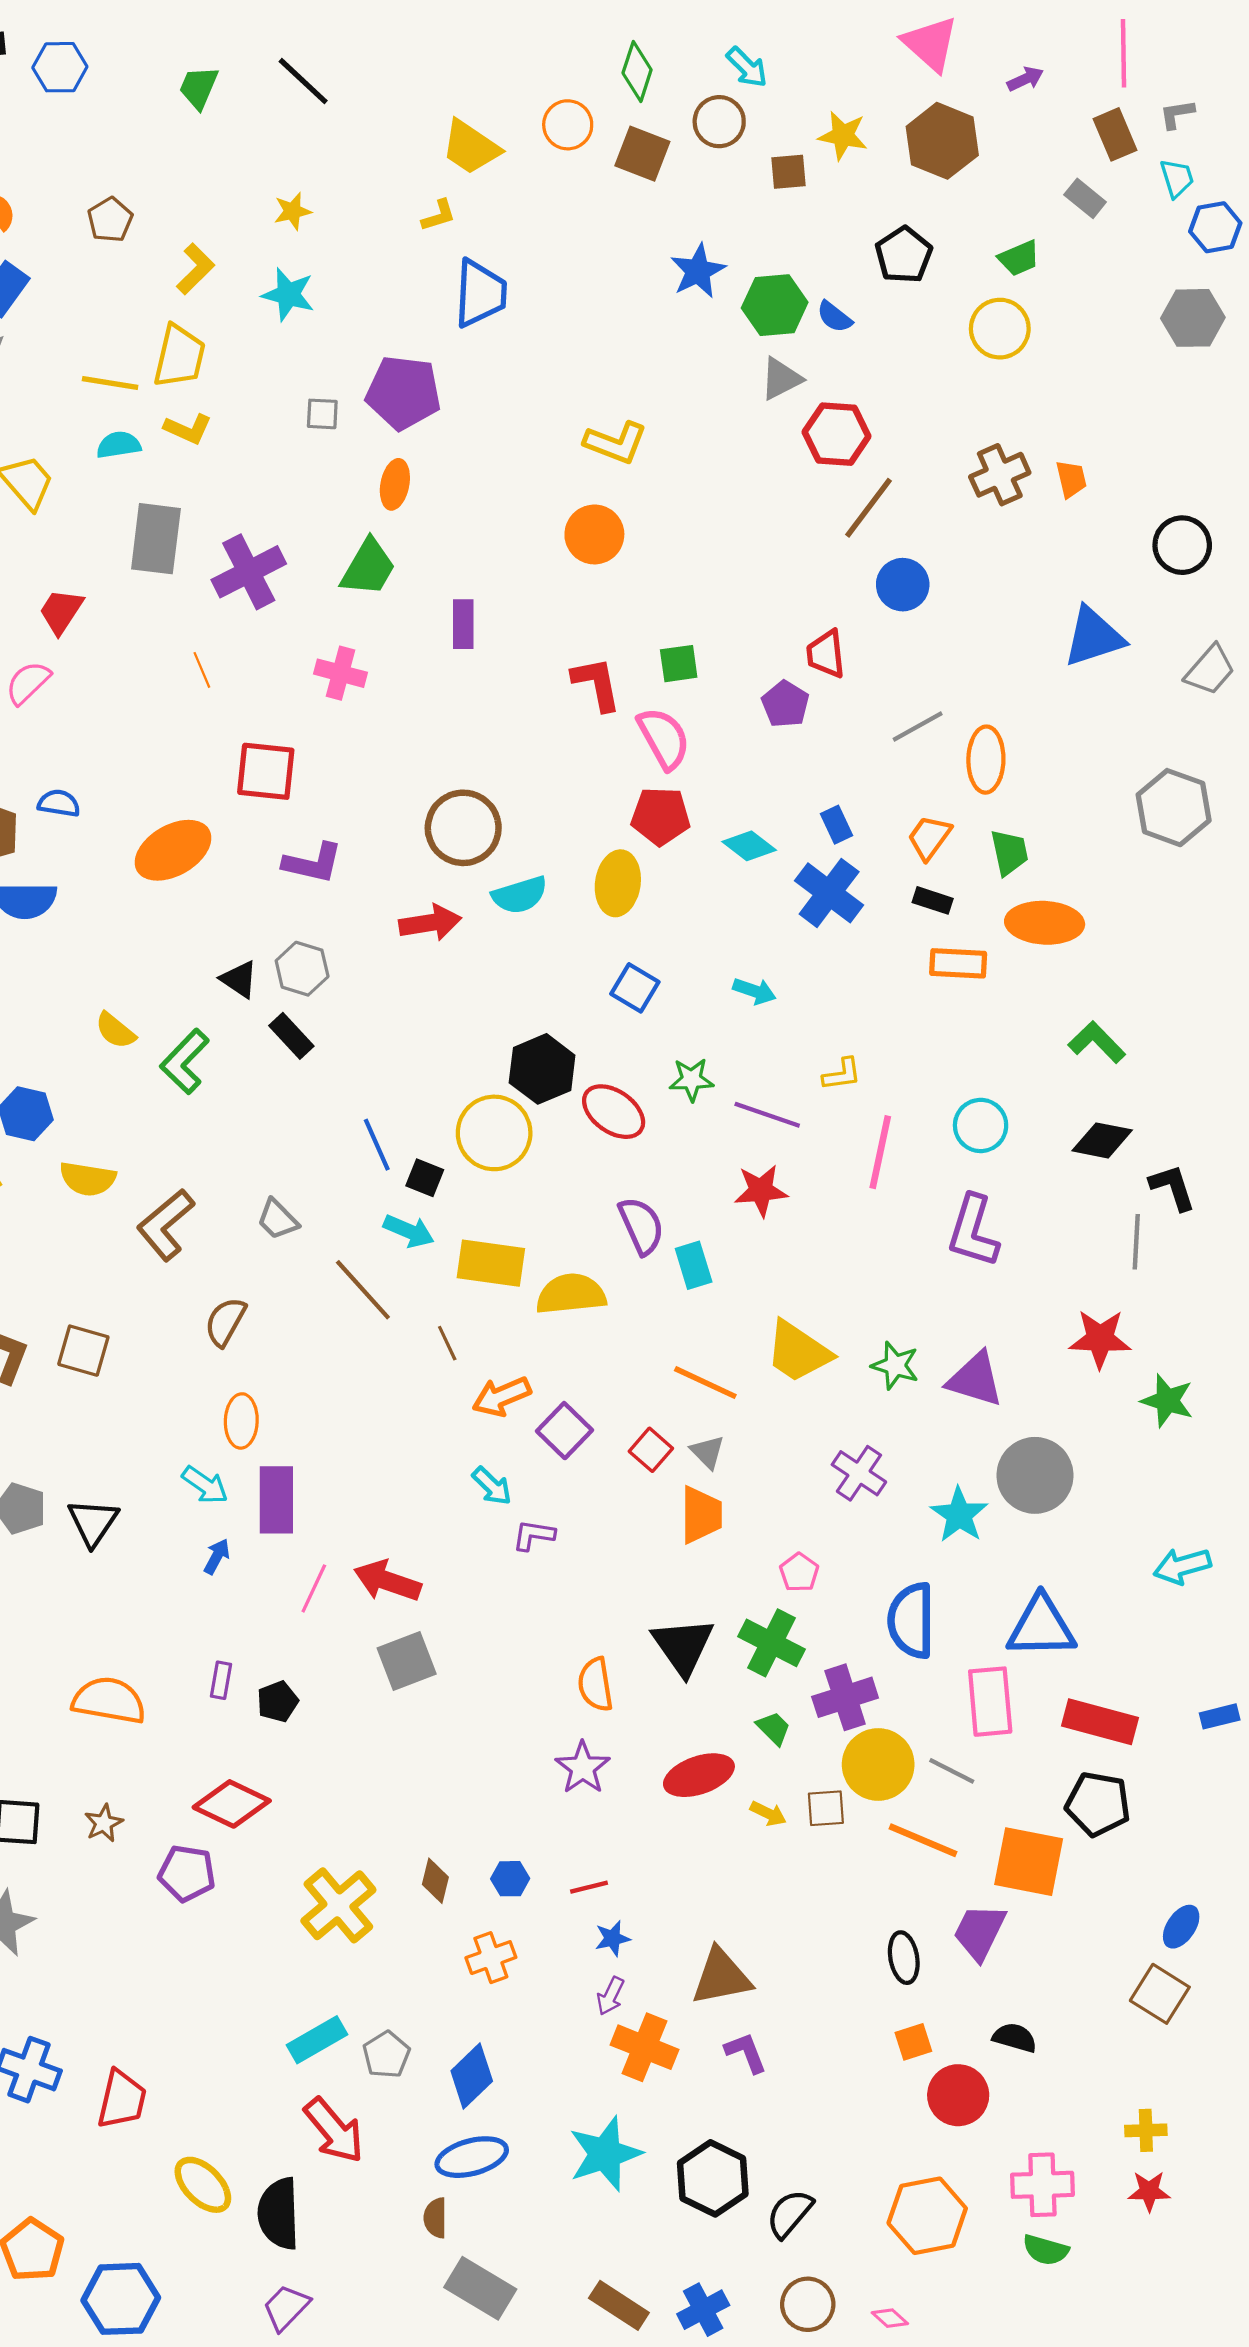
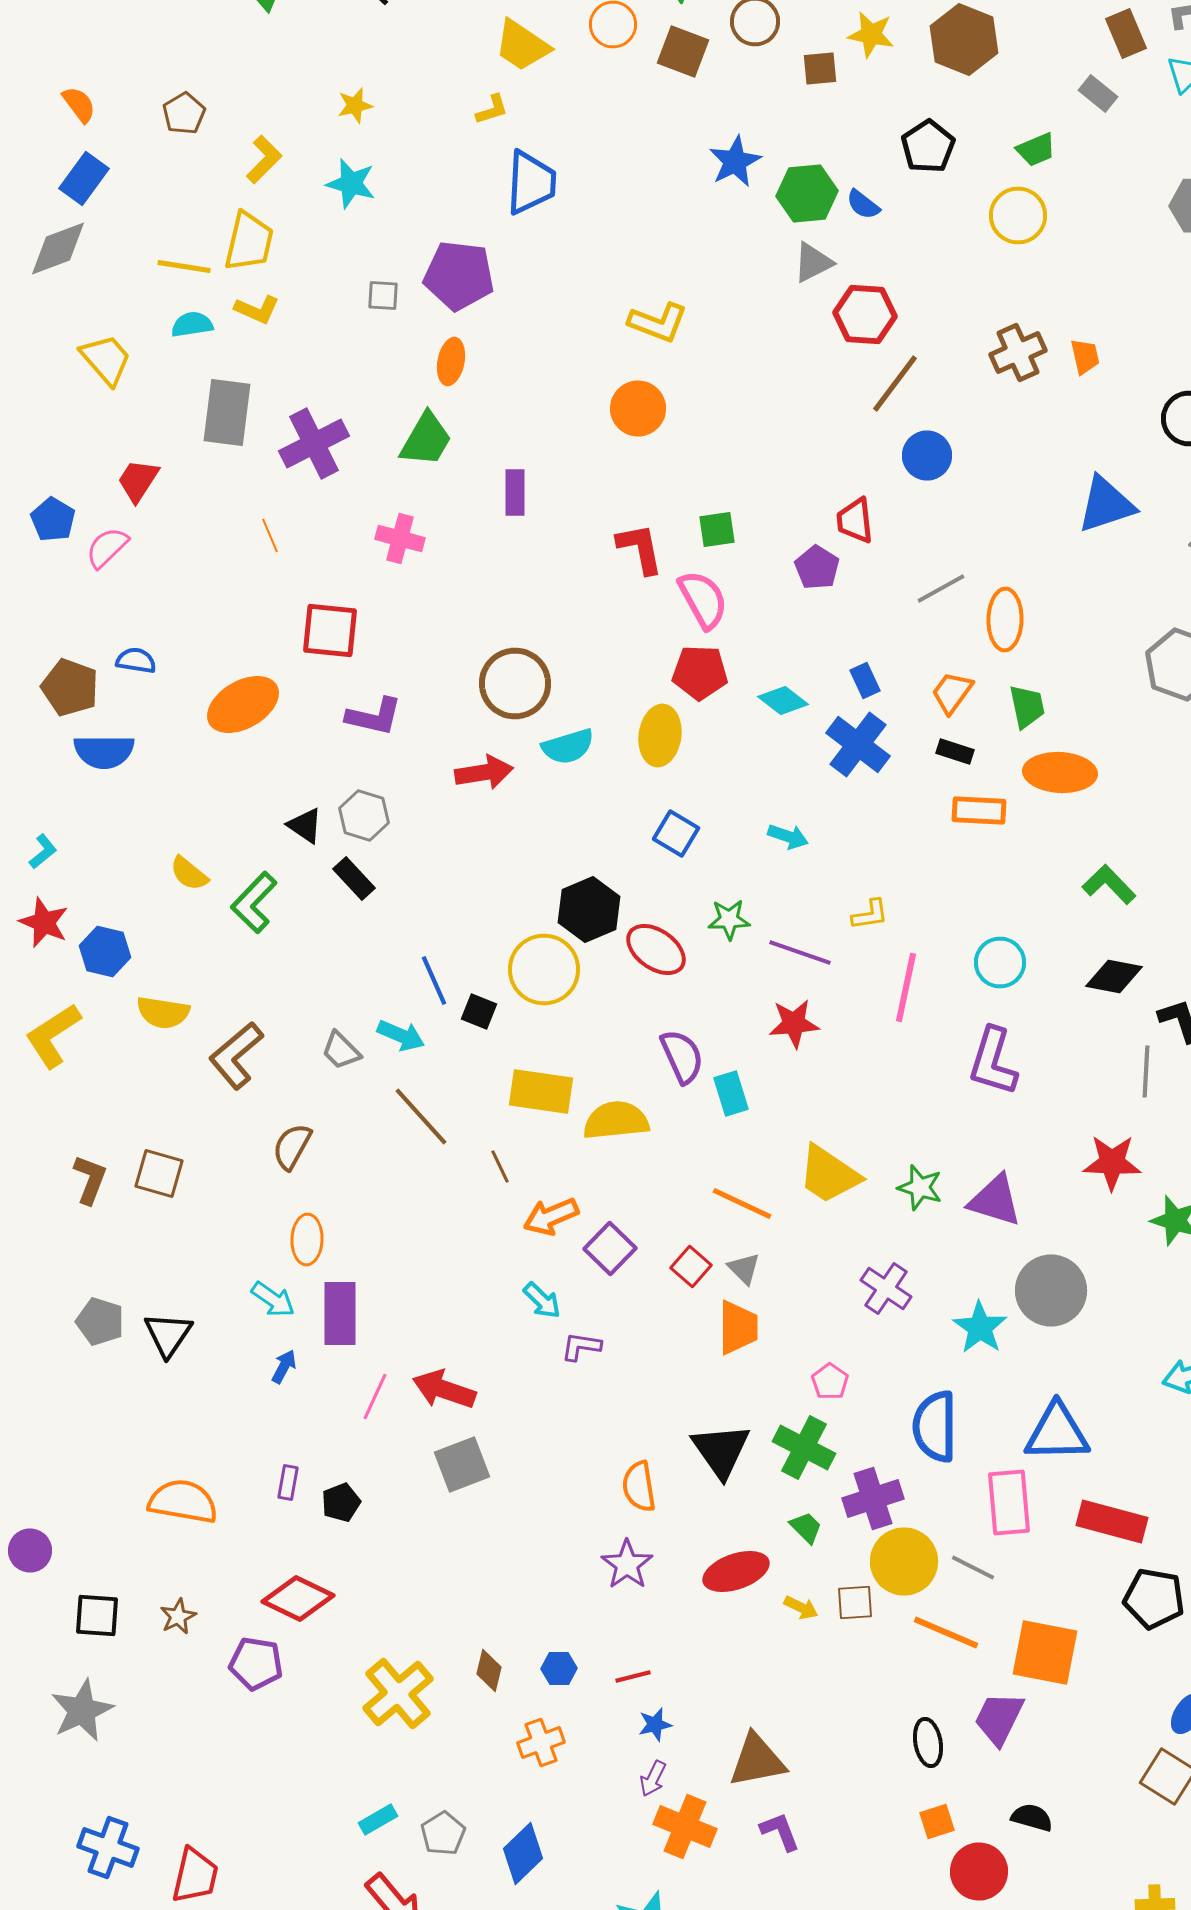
cyan arrow: (409, 1231) -> (401, 1036), moved
black pentagon: (1098, 1804) -> (1154, 1598), moved
cyan rectangle: (317, 2040) -> (378, 1820), size x0.7

